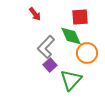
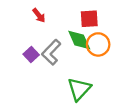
orange circle: (87, 53) -> (98, 44), moved
purple square: (50, 65) -> (31, 54), moved

